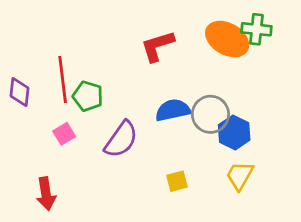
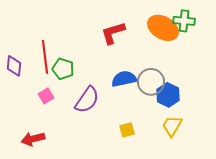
red arrow: (46, 194) -> (33, 139), turned 85

